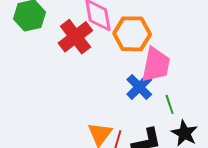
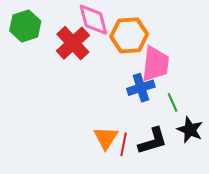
blue cross: (139, 87) -> (141, 88), turned 32

